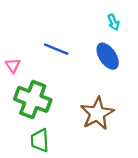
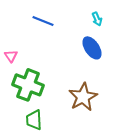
blue line: (56, 49) -> (43, 21), moved

